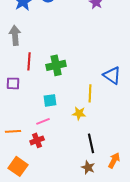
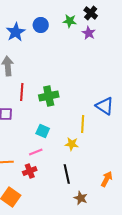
cyan square: (50, 100) -> (43, 131), turned 32
black line: (91, 143) -> (67, 174), moved
orange arrow: (114, 160) -> (107, 179), moved

